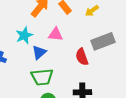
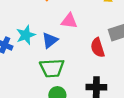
cyan star: (24, 35) -> (26, 35), moved

